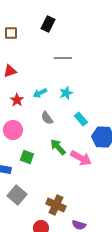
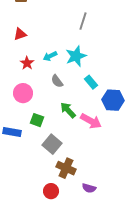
gray line: (63, 58) -> (83, 21), moved, turned -72
cyan star: (66, 93) -> (76, 56), size x1.5
gray square: (17, 195) -> (52, 144), moved

